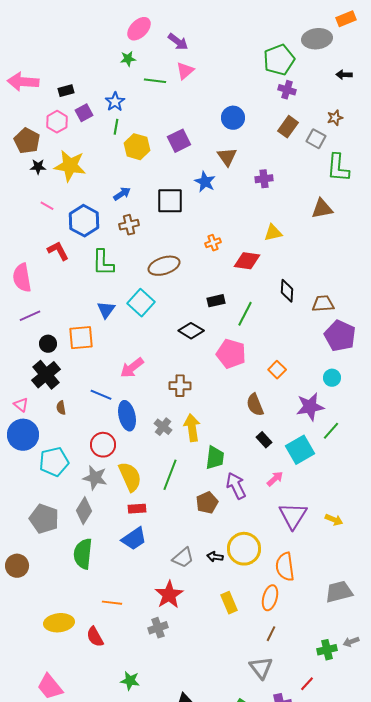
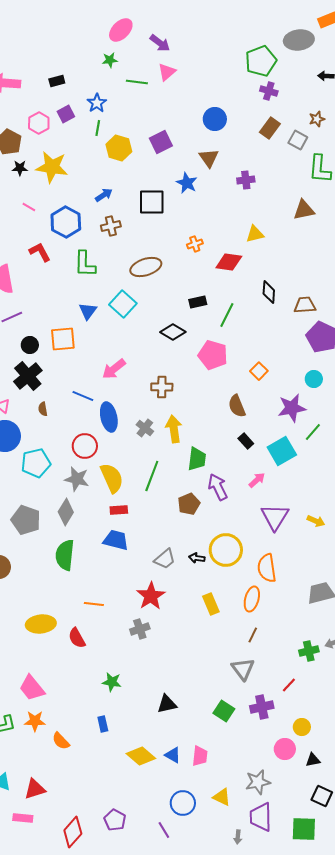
black rectangle: (66, 91) -> (57, 81), moved
blue trapezoid: (134, 539) -> (116, 540), turned -132

